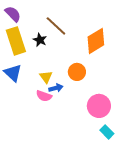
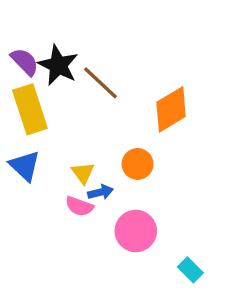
black star: (40, 40) -> (58, 65), moved, size x1.6
pink circle: (99, 106) -> (136, 231), moved

